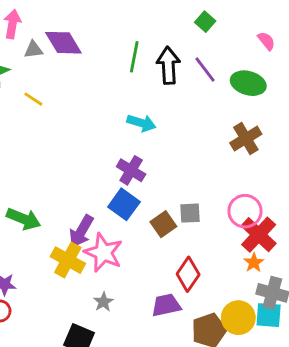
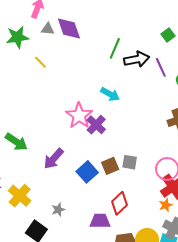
black arrow: (168, 65) -> (137, 59), turned 70
blue square: (124, 204) -> (87, 172), moved
pink star: (103, 253) -> (79, 116), moved
yellow cross: (68, 260) -> (20, 196), moved

